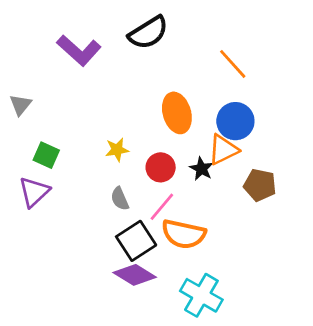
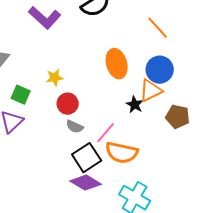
yellow star: (117, 150) -> (55, 78), moved
red circle: (161, 167) -> (68, 104), moved
gray semicircle: (120, 199) -> (75, 127), turned -42

